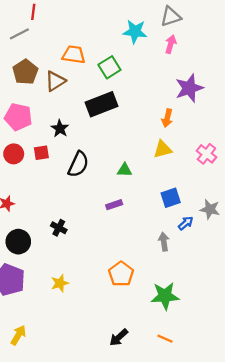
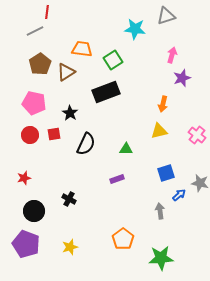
pink arrow: (171, 44) -> (172, 55), moved
purple star: (189, 88) -> (182, 78), size x0.7

